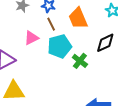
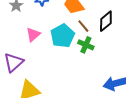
brown line: (51, 24) -> (83, 26), moved

